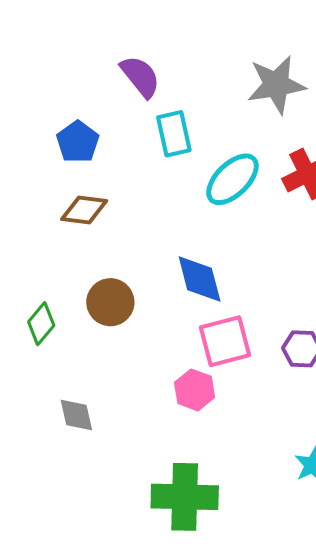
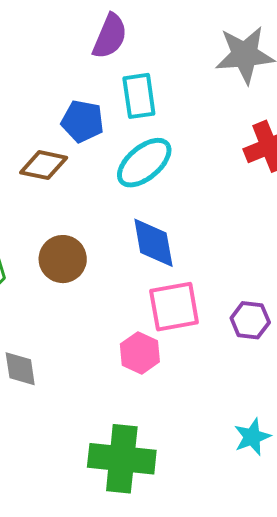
purple semicircle: (140, 76) -> (110, 36), turned 57
blue pentagon: (78, 142) -> (83, 121), moved, turned -30
cyan ellipse: (232, 179) -> (144, 163), moved

